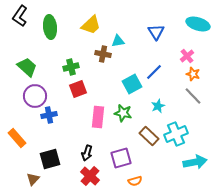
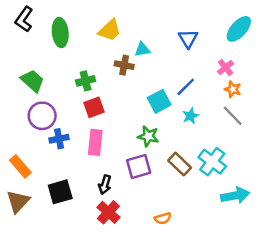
cyan ellipse: (198, 24) -> (239, 29), turned -65
cyan star: (158, 106) -> (191, 116), moved
pink rectangle: (98, 117) -> (95, 142), moved
cyan cross: (176, 134) -> (212, 162), turned -30
purple square: (121, 158) -> (139, 166), moved
brown triangle: (33, 179) -> (18, 201), moved, size x1.5

